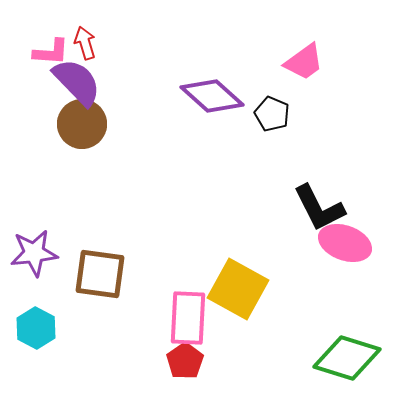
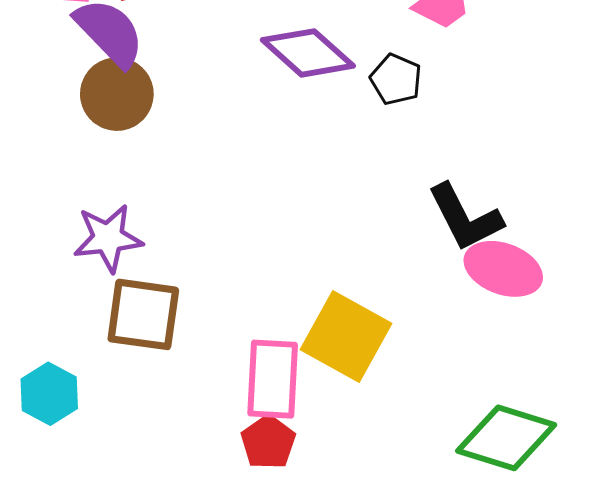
purple star: (34, 253) -> (108, 238), moved

